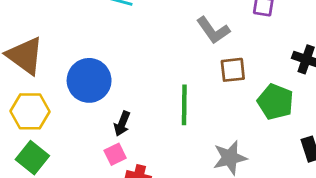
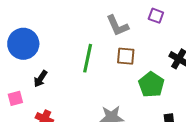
green line: (184, 105) -> (88, 58), moved
pink square: (115, 154) -> (15, 98), moved

